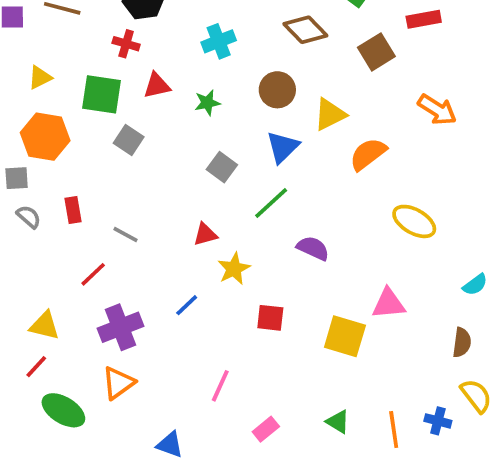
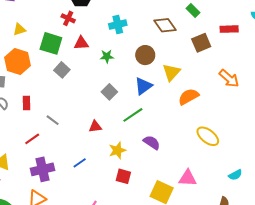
yellow triangle: (330, 114) -> (171, 72), turned -30
yellow star: (234, 269) -> (117, 150), moved

